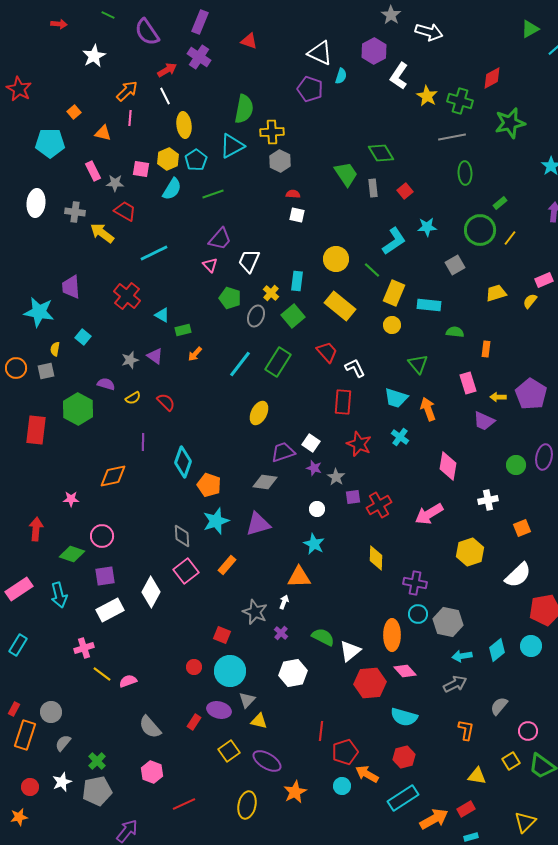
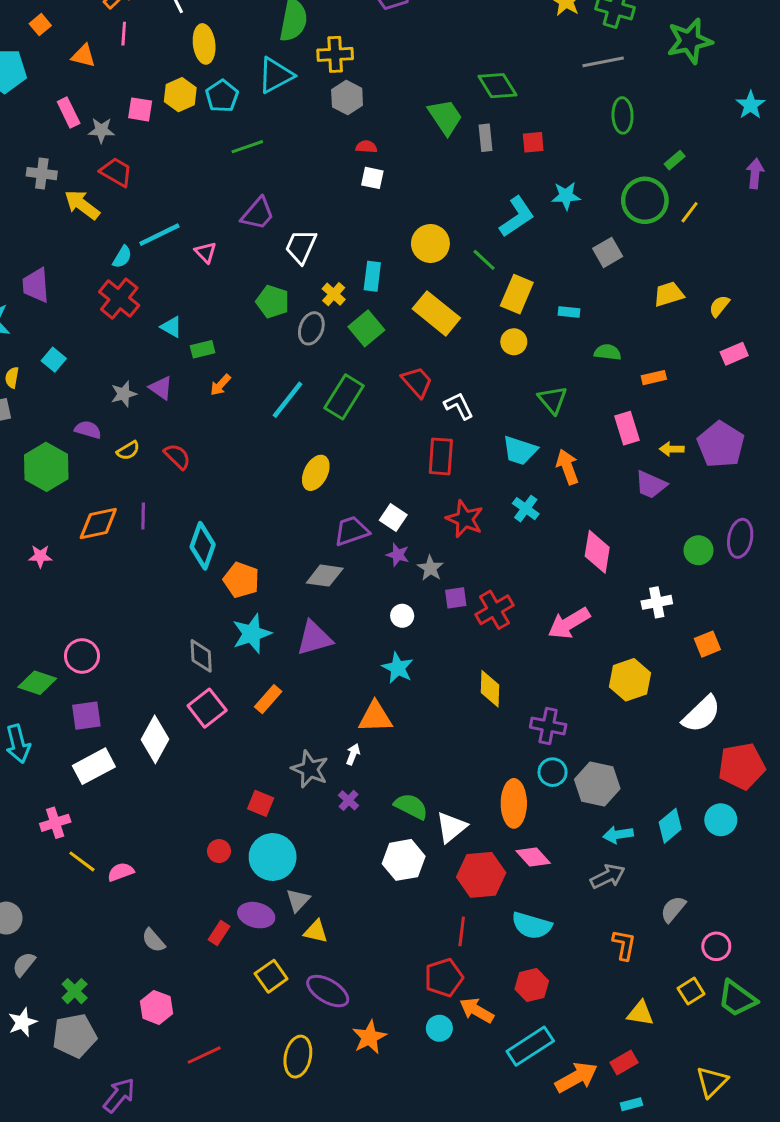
cyan semicircle: (172, 189) -> (122, 257), moved, size x0.7
red square: (405, 191) -> (533, 142), turned 35
pink triangle: (210, 265) -> (206, 252), moved
pink rectangle: (544, 280) -> (734, 354), moved
cyan rectangle: (429, 305) -> (569, 312), size x0.6
orange rectangle: (486, 349) -> (654, 378), turned 70
orange diamond: (113, 476) -> (98, 523), moved
pink star: (71, 499) -> (40, 556), moved
white hexagon: (293, 673) -> (404, 860), moved
gray semicircle: (150, 727) -> (153, 940), size x0.7
red line: (321, 731) -> (462, 931), moved

